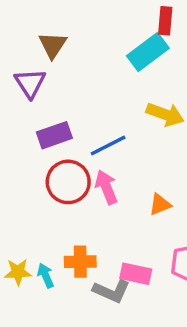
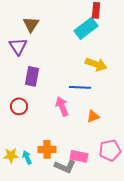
purple rectangle: (54, 135) -> (32, 76), turned -60
blue line: (108, 146) -> (80, 87), moved, turned 30
red circle: (68, 182) -> (19, 106), moved, size x0.7

